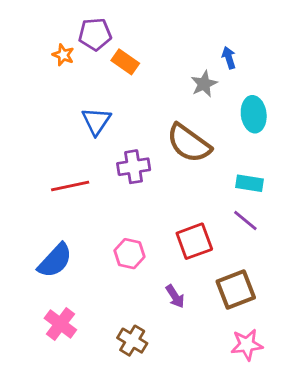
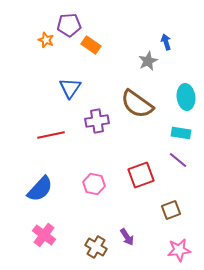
cyan ellipse: (254, 114) -> (186, 97), moved
brown square: (236, 290) -> (171, 210), size x0.7
purple arrow: (175, 296) -> (127, 237), moved

